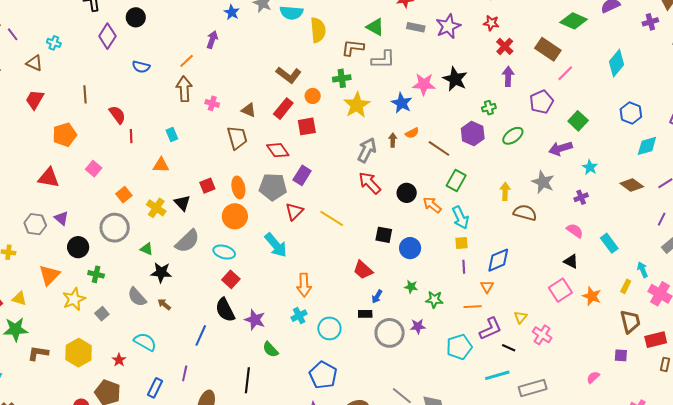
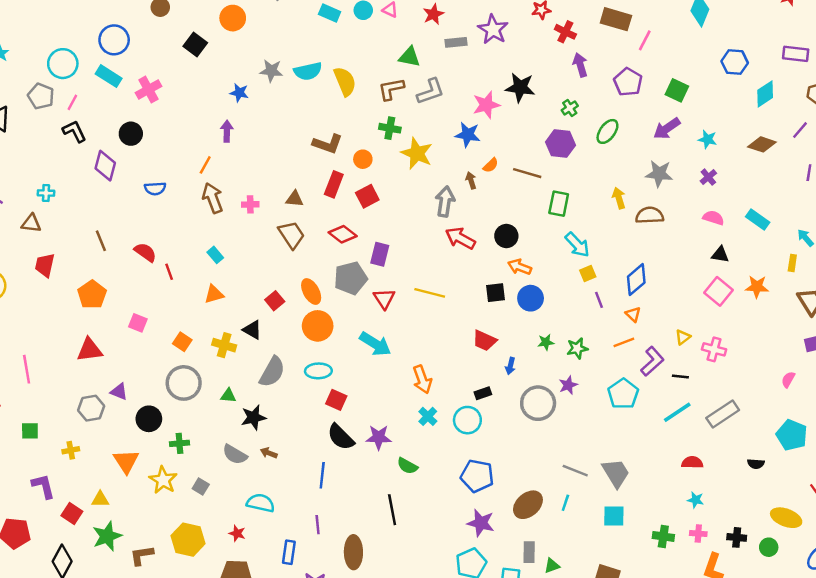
green cross: (342, 78) -> (390, 128), turned 36
orange arrow: (432, 205) -> (520, 267), moved
black rectangle: (365, 314) -> (483, 393), moved
yellow triangle: (521, 317) -> (683, 337), turned 32

